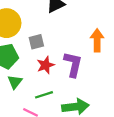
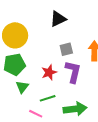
gray square: (36, 42) -> (66, 49), moved

